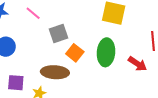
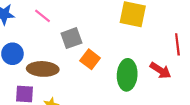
green ellipse: (106, 52) -> (127, 75), moved
brown ellipse: (55, 72) -> (43, 69), moved

